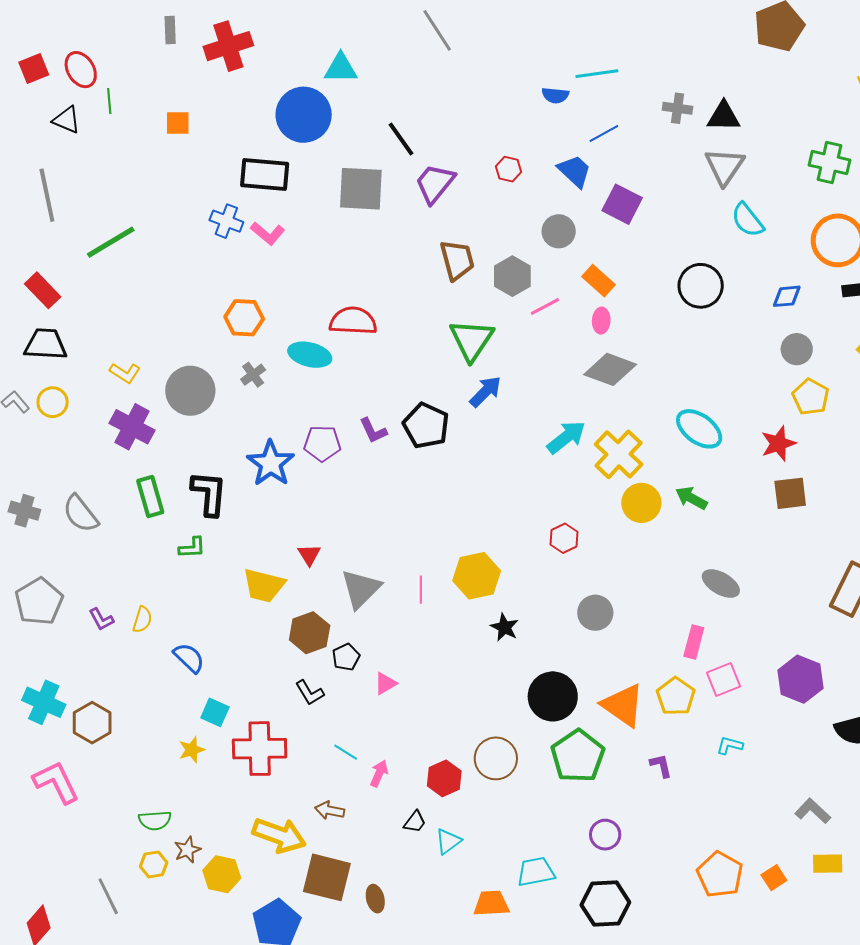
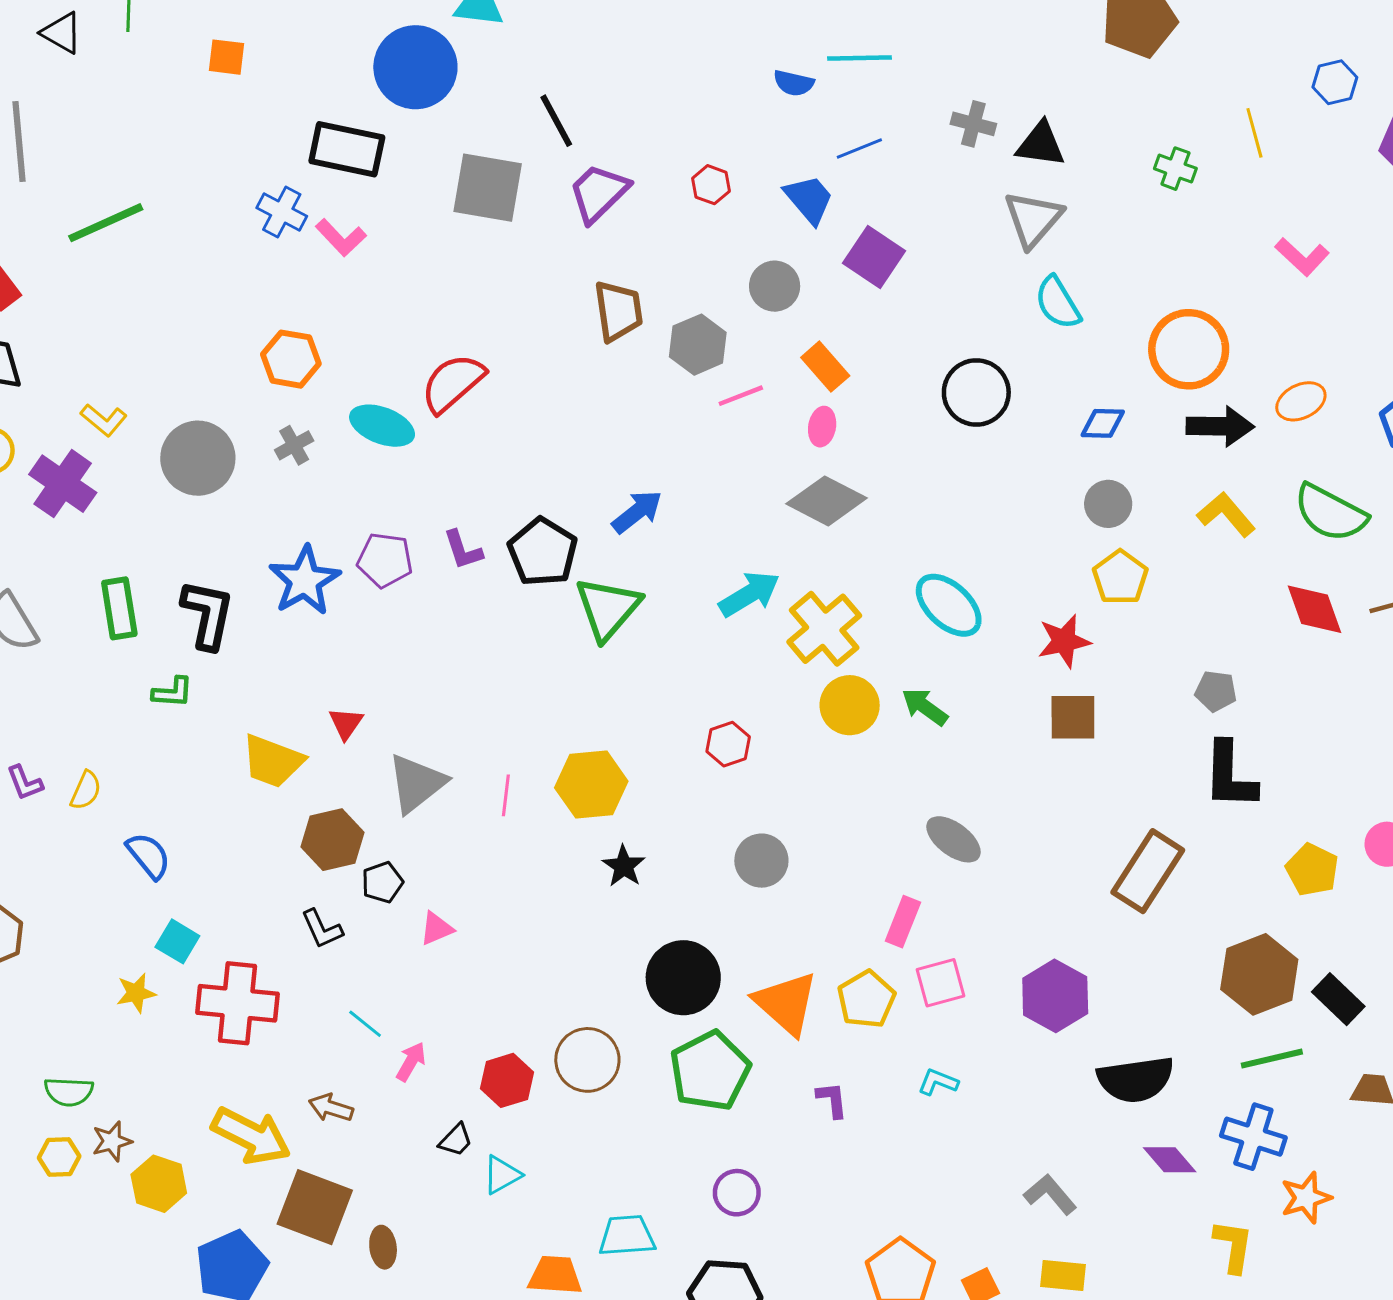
green cross: (829, 163) -> (1175, 169), moved, size x0.7
red semicircle: (353, 321) -> (453, 383), turned -51
green triangle: (472, 340) -> (608, 608), moved
purple cross: (132, 427) -> (63, 484), moved

